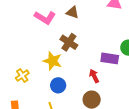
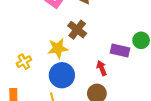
yellow star: (52, 61) -> (58, 48), turned -30
blue circle: (58, 85) -> (62, 75), size x1.5

